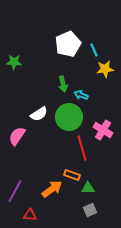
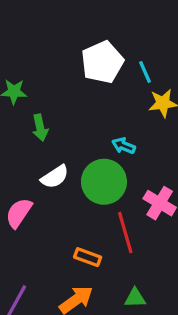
green arrow: (63, 84) -> (40, 128), moved
orange rectangle: (72, 175) -> (88, 257), moved

